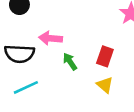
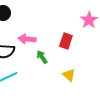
red rectangle: (105, 56) -> (66, 41), moved

